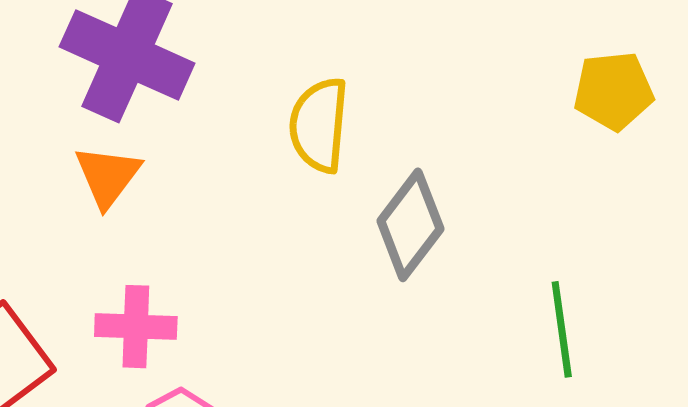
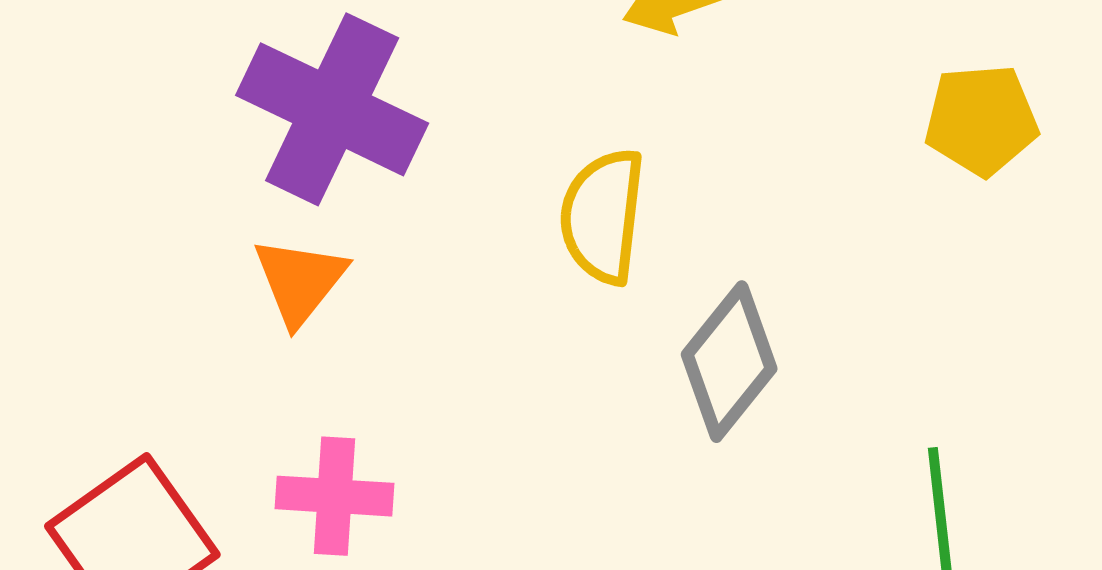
yellow pentagon: (613, 91) -> (981, 120), moved

